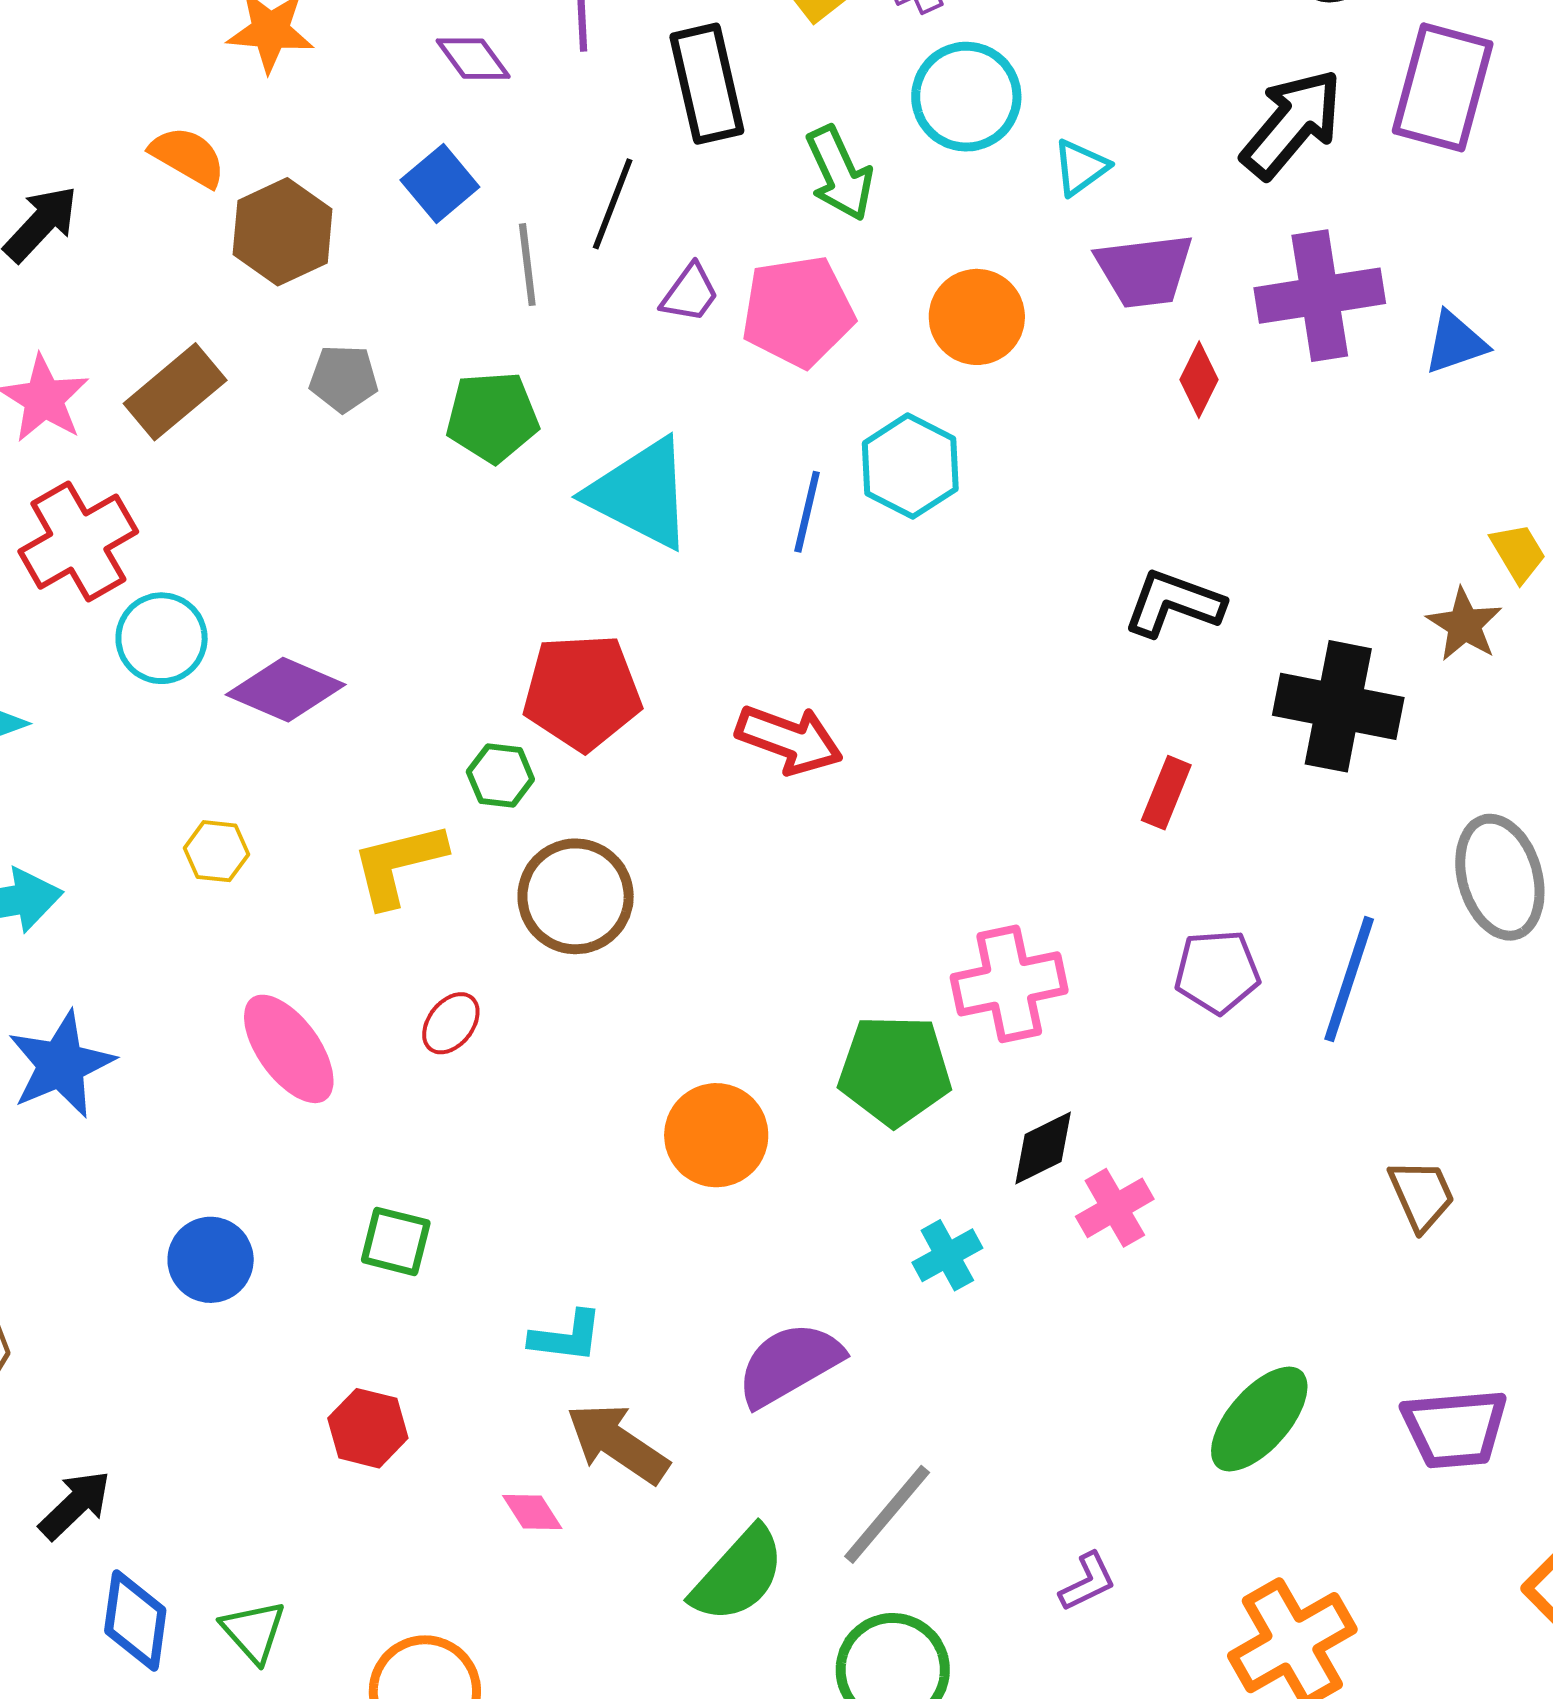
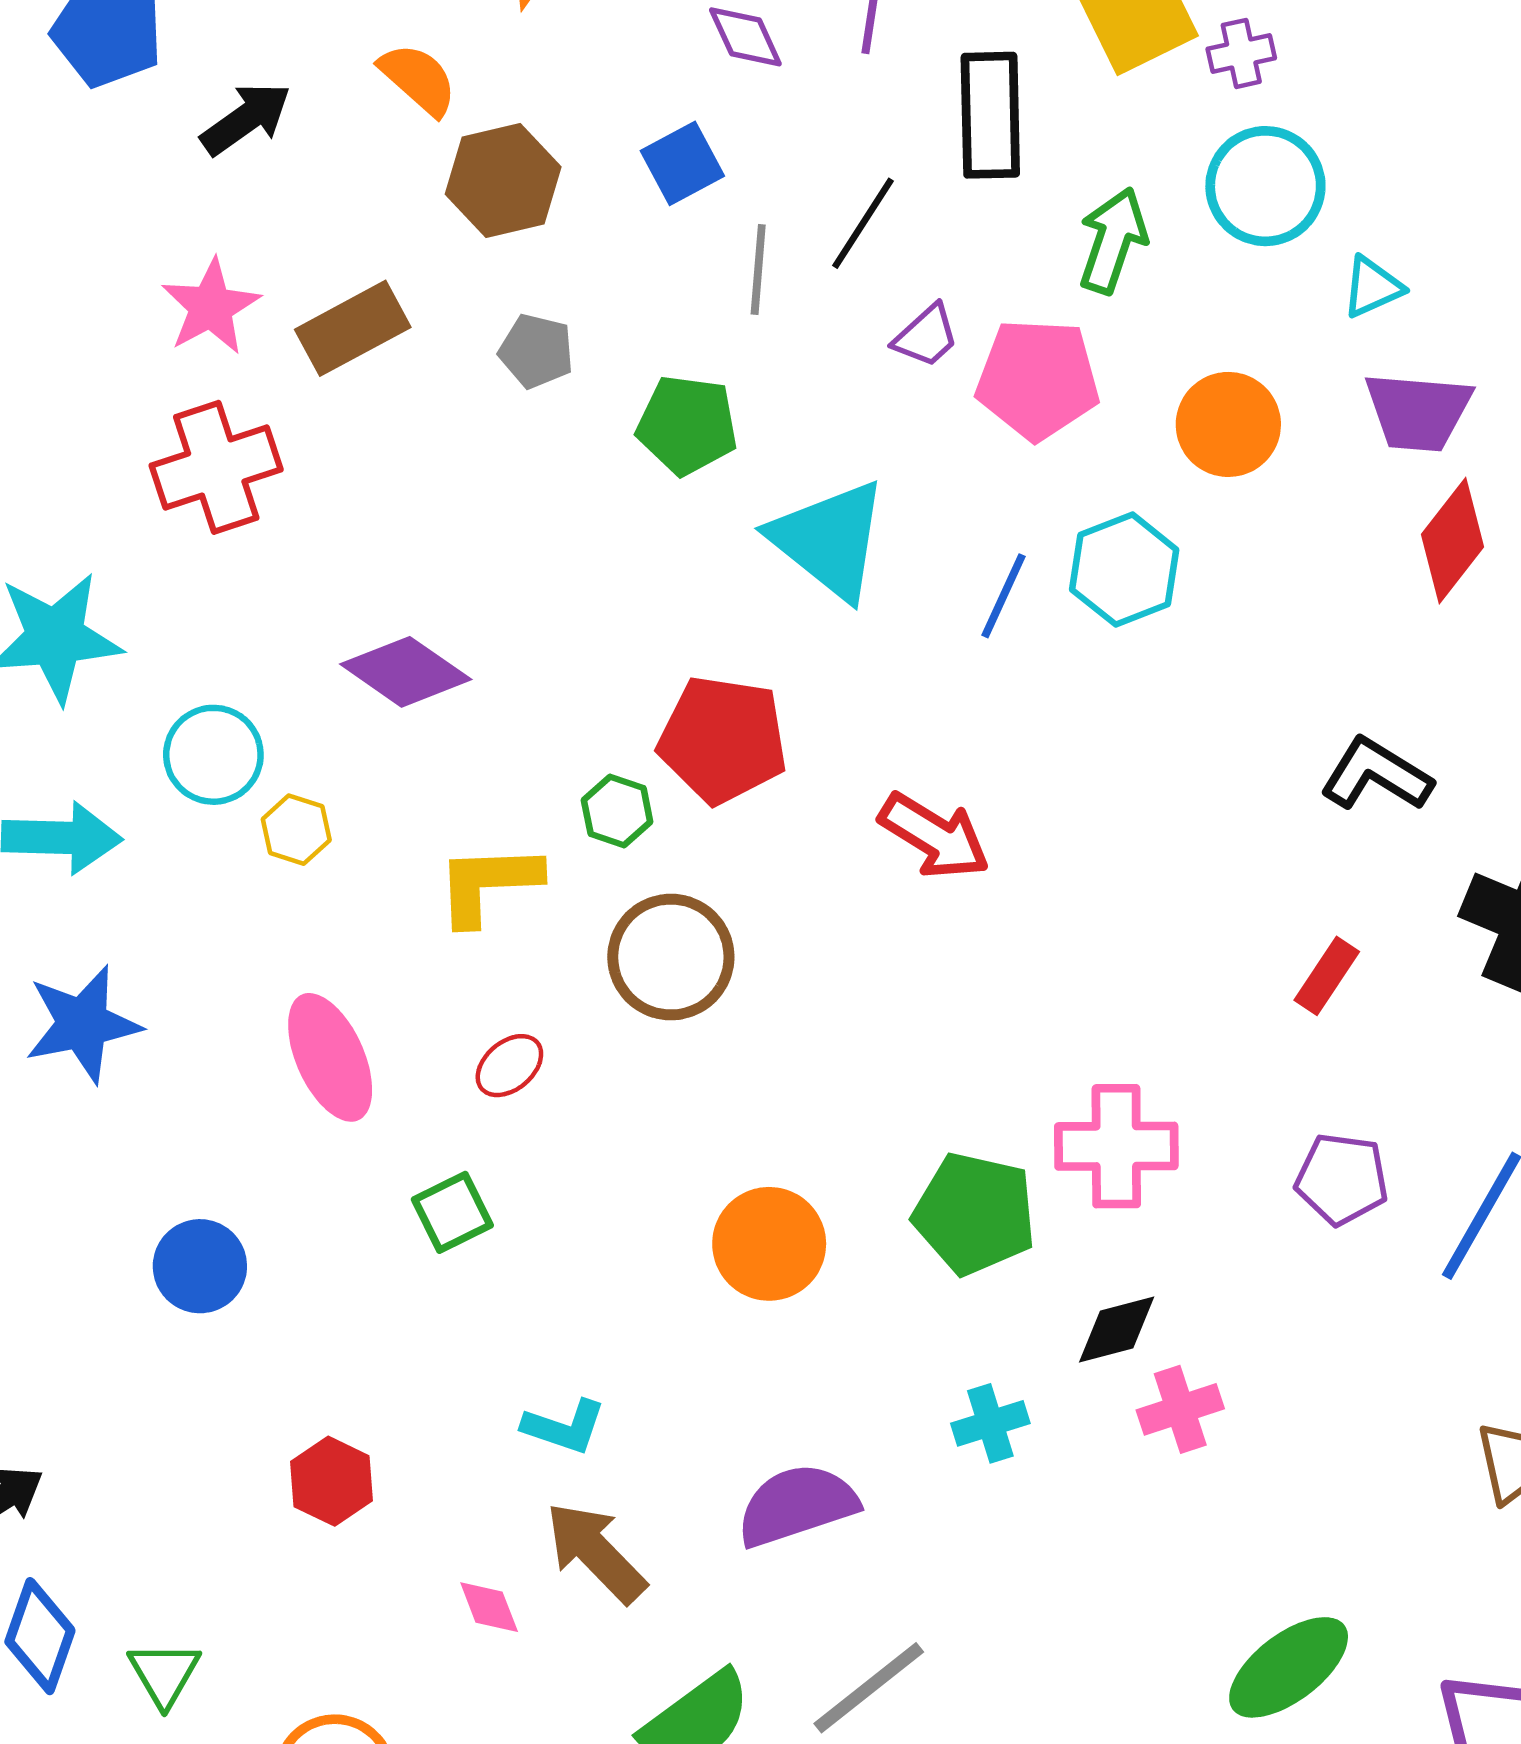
green arrow: (840, 173) -> (1113, 240), turned -148
red diamond: (1199, 380) -> (1453, 541), size x1.5
cyan circle: (162, 638) -> (213, 755), moved
green square: (396, 1241) -> (452, 1212), moved, turned 38

